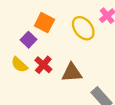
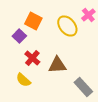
yellow semicircle: (19, 65) -> (23, 80), moved

